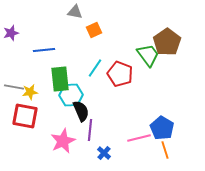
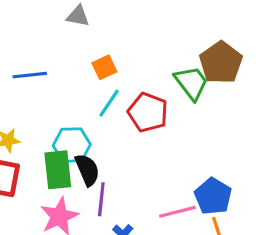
orange square: (94, 30) -> (104, 67), moved
green rectangle: (60, 79) -> (58, 170), moved

